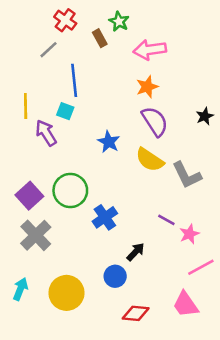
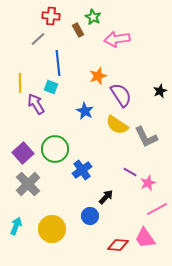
red cross: (65, 20) -> (51, 16), turned -30
orange star: (147, 87) -> (98, 76), moved
red diamond: (136, 313) -> (118, 245), moved

